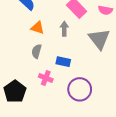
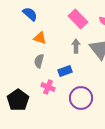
gray arrow: (64, 29) -> (76, 46), moved
blue rectangle: (63, 62) -> (65, 71), turned -32

